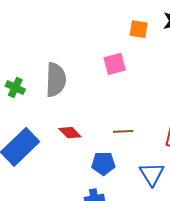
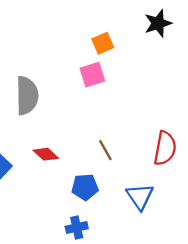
orange square: (139, 29) -> (103, 43), moved, turned -30
brown line: (123, 131) -> (105, 150), turned 66

